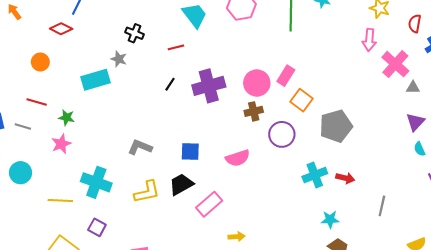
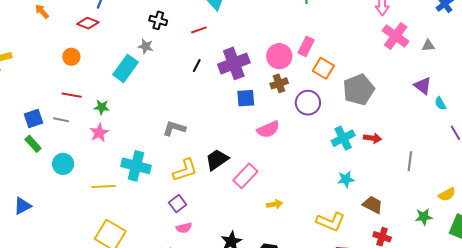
pink cross: (395, 64) -> (396, 36), moved
cyan rectangle: (95, 80) -> (126, 68), turned -32
purple triangle: (415, 122) -> (423, 86), moved, turned -30
blue square: (190, 152) -> (246, 98), moved
cyan star: (330, 219) -> (346, 179), moved
purple square: (97, 227) -> (178, 204), moved, turned 30

